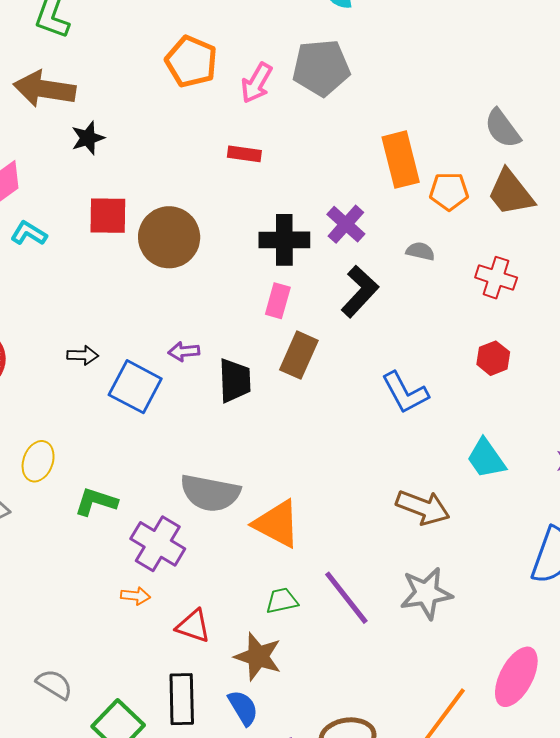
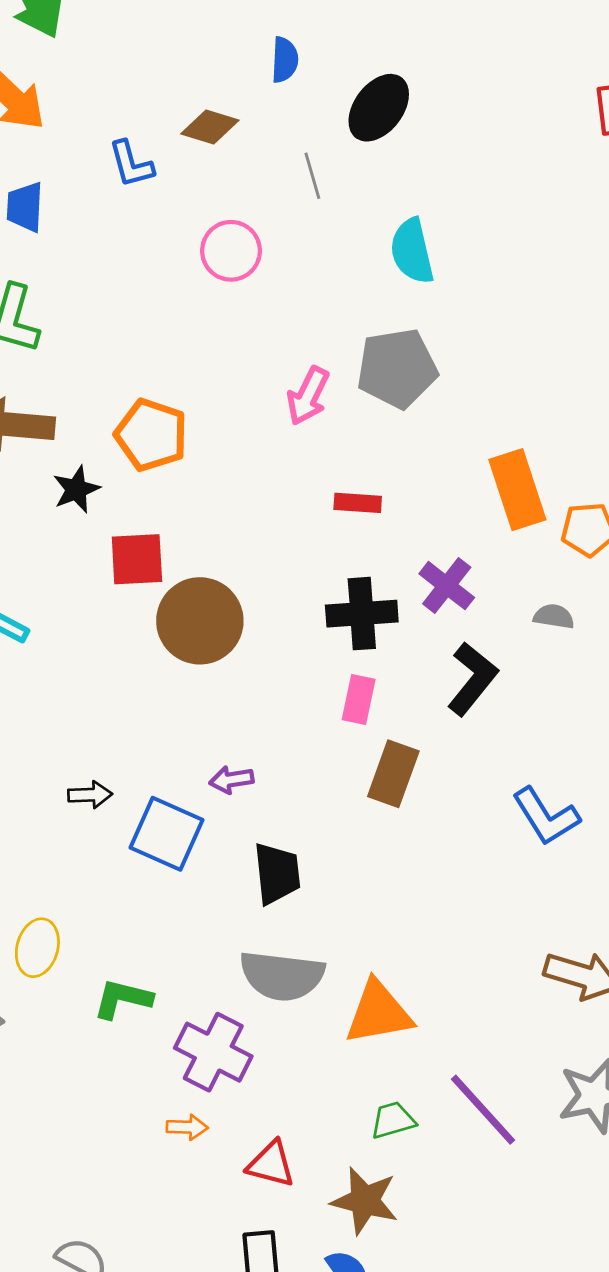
orange pentagon: (191, 61) -> (151, 435), moved
red rectangle: (244, 154) -> (358, 503), moved
red square: (108, 216) -> (137, 559), moved
black trapezoid: (235, 381) -> (277, 873), moved
orange triangle: (277, 524) -> (379, 1013), turned -34

